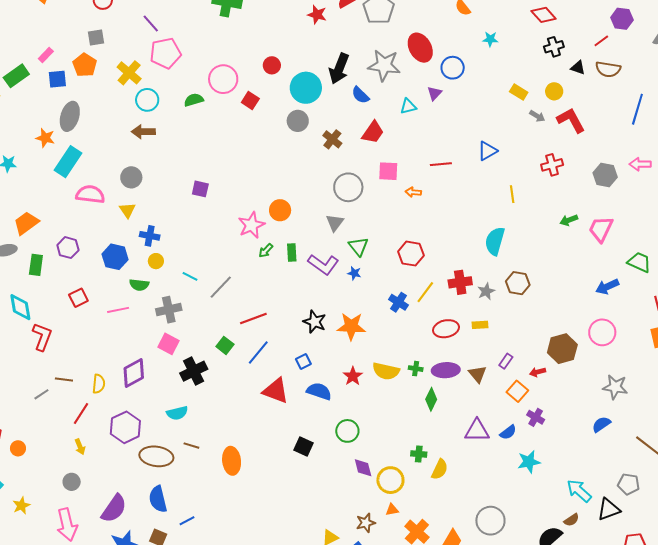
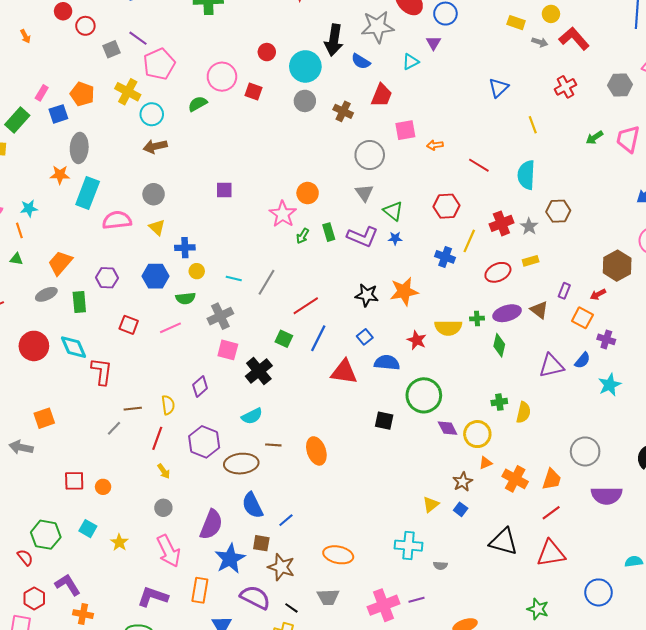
gray square: (96, 37) -> (111, 49), moved
red line: (441, 164) -> (479, 165), moved, turned 50
red square: (78, 298) -> (129, 325), turned -30
purple diamond: (134, 373) -> (200, 386), size x0.7
green circle: (347, 431) -> (424, 395), size x1.5

